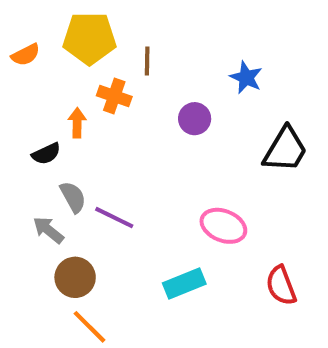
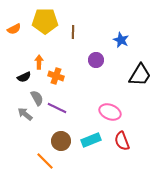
orange cross: (114, 96) -> (56, 76), moved
brown circle: (75, 277) -> (61, 141), moved
red semicircle: (281, 286) -> (122, 141), moved

